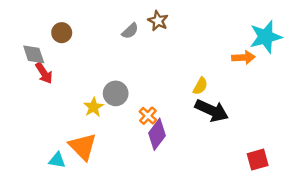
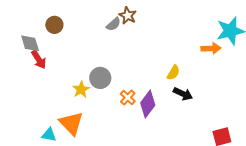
brown star: (158, 21) -> (128, 16), moved
black arrow: (212, 110) -> (183, 94), size x0.7
purple diamond: (157, 134) -> (148, 104), moved

